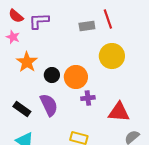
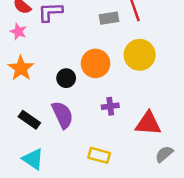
orange star: (27, 62) -> (21, 68), moved
orange circle: (76, 77) -> (96, 63), moved

